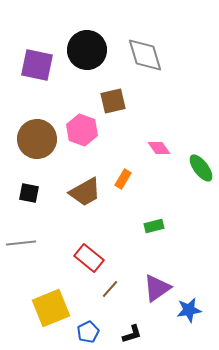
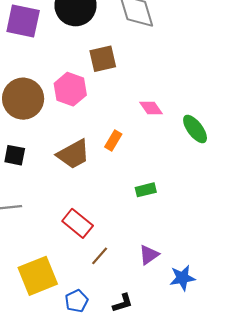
purple triangle: (157, 288) -> (149, 255), size x0.7

